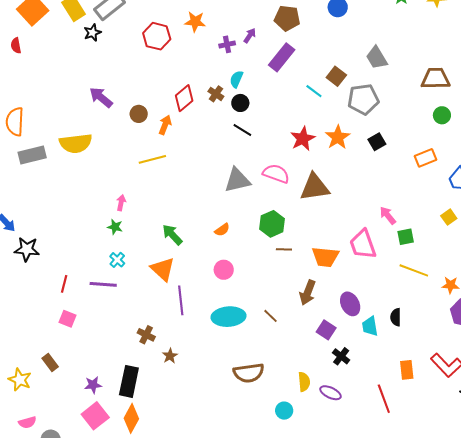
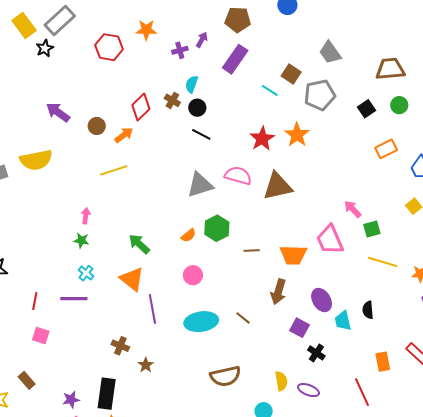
orange arrow: (165, 125) -> (124, 135), turned 36
black square: (377, 142) -> (366, 109), moved
green hexagon: (272, 224) -> (217, 228), moved

